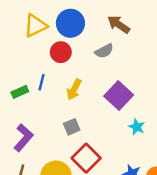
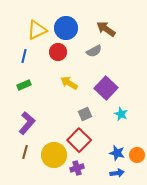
blue line: (42, 82) -> (24, 56), moved
yellow arrow: (74, 89) -> (69, 83), turned 96
gray square: (72, 127) -> (85, 114), moved

